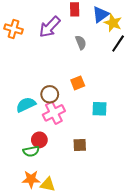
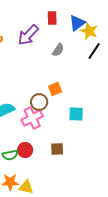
gray semicircle: (81, 42) -> (58, 50), turned 56
brown circle: (50, 94) -> (39, 102), moved
red circle: (39, 140) -> (25, 150), moved

